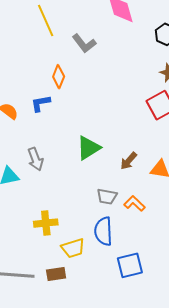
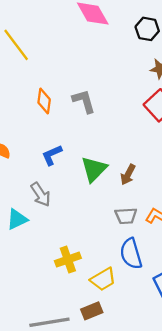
gray L-shape: (84, 43) -> (84, 101), moved, turned -145
blue L-shape: (41, 103) -> (52, 155), moved
brown arrow: (129, 161) -> (128, 175), moved

